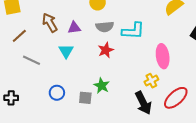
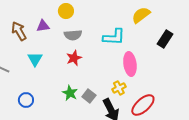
purple triangle: (74, 28) -> (43, 26), moved
cyan L-shape: (133, 31) -> (114, 37), moved
gray square: (85, 98) -> (89, 96), moved, turned 32

